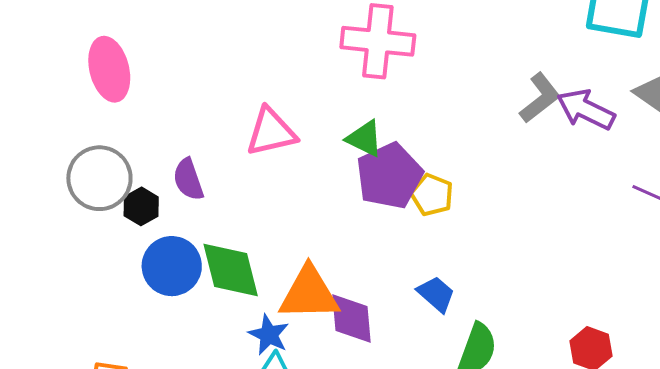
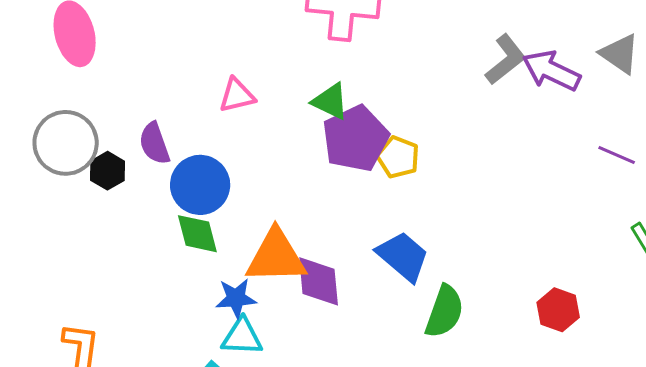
pink triangle: (271, 132) -> (237, 95), size x0.7
blue circle: (172, 266) -> (200, 185), moved
green diamond: (231, 270) -> (197, 234), size x0.7
blue trapezoid: (436, 294) -> (403, 256), size x1.4
blue star: (269, 335) -> (236, 298), turned -30

